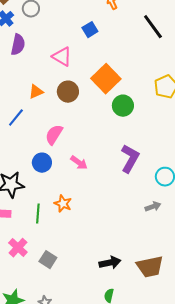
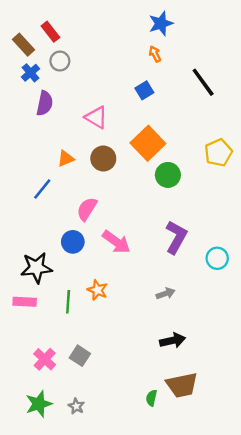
blue square: (90, 30) -> (144, 90), moved
pink arrow: (79, 163) -> (116, 242), size x1.4
gray arrow: (153, 207) -> (166, 294), moved
pink cross: (18, 248) -> (45, 359), moved
black arrow: (110, 263) -> (173, 340), moved
brown trapezoid: (150, 267) -> (182, 385), moved

